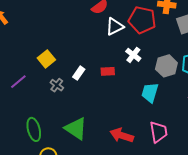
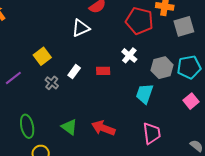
white triangle: (115, 27) -> (81, 28), moved
green triangle: (76, 129) -> (69, 127), size x0.7
red arrow: (122, 135) -> (103, 128), moved

